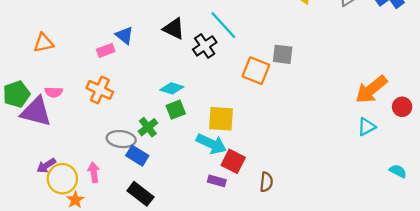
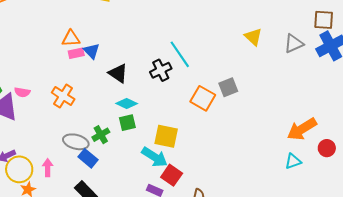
black triangle: (174, 29) -> (118, 73), moved
orange triangle: (43, 43) -> (71, 39), moved
pink rectangle: (106, 50) -> (76, 53), moved
gray square: (283, 54) -> (228, 87), turned -36

